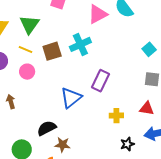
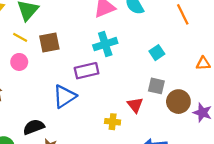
cyan cross: (80, 44) -> (105, 44), moved
purple rectangle: (101, 81) -> (87, 71), moved, turned 45
red triangle: (147, 108) -> (135, 105), moved, turned 35

